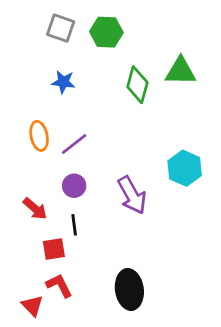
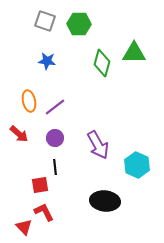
cyan hexagon: (185, 168) -> (137, 165), moved
red arrow: (35, 209) -> (19, 134), moved
black ellipse: (129, 290) -> (105, 201), moved, turned -76

